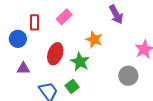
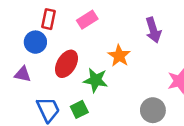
blue circle: (18, 39) -> (35, 42), moved
green star: (80, 62) -> (96, 80), turned -30

